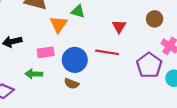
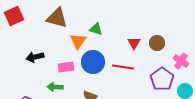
brown circle: (155, 19) -> (157, 43), moved
blue circle: (75, 60) -> (93, 62), moved

